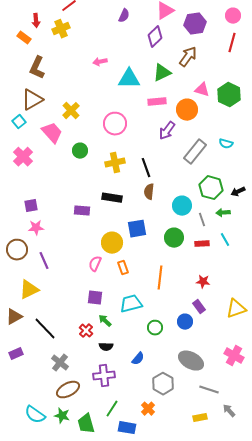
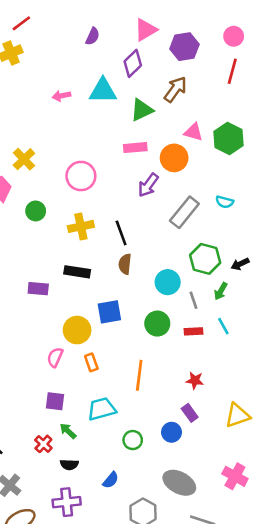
cyan triangle: (129, 79) -> (103, 91), moved
green arrow: (223, 213) -> (221, 291), turned -56

